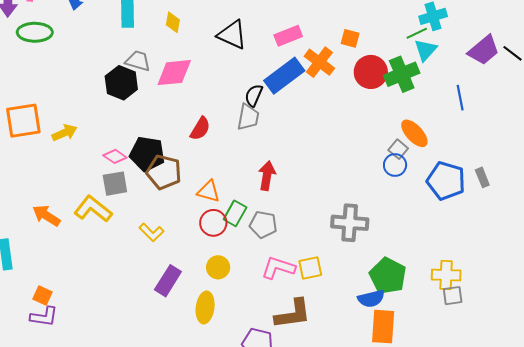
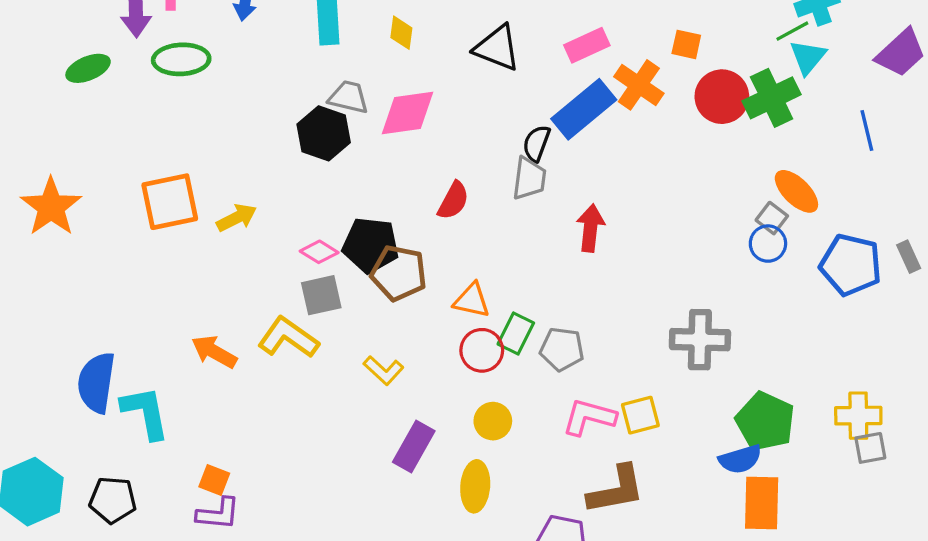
red arrow: (267, 176) -> (590, 228), moved

